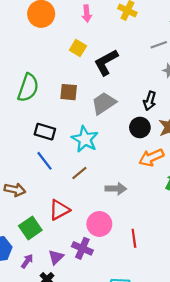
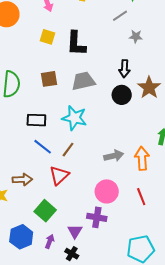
black L-shape: (106, 62) -> (76, 44), turned -44
gray trapezoid: (104, 103) -> (83, 81), turned 35
orange arrow: (151, 158) -> (142, 158), moved, turned 125
brown line: (79, 173) -> (68, 150), moved
red triangle: (59, 210) -> (59, 175), moved

